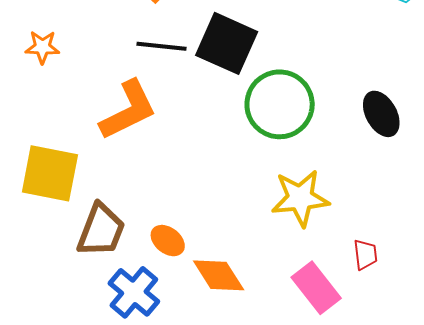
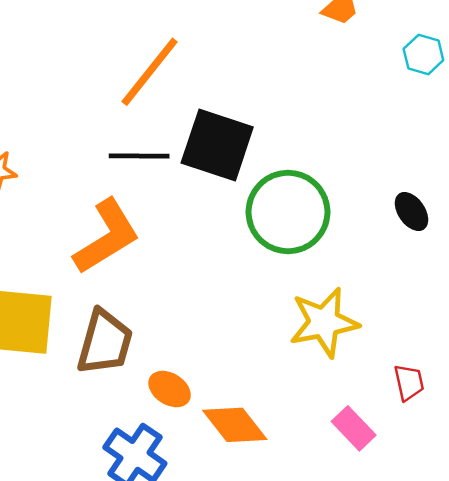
black ellipse: (381, 114) -> (411, 211), size x0.7
brown trapezoid: (101, 230) -> (105, 342), moved
pink rectangle: (316, 288) -> (354, 428), size x0.7

